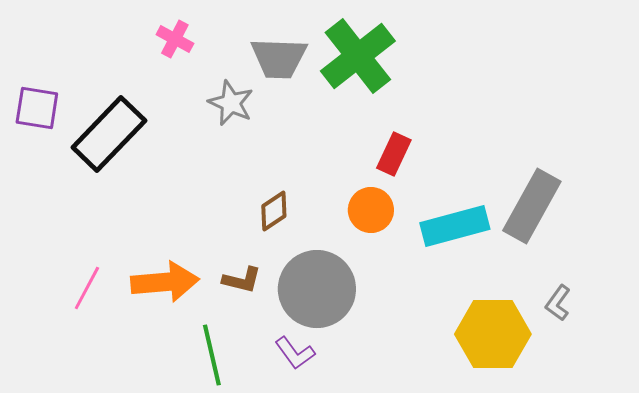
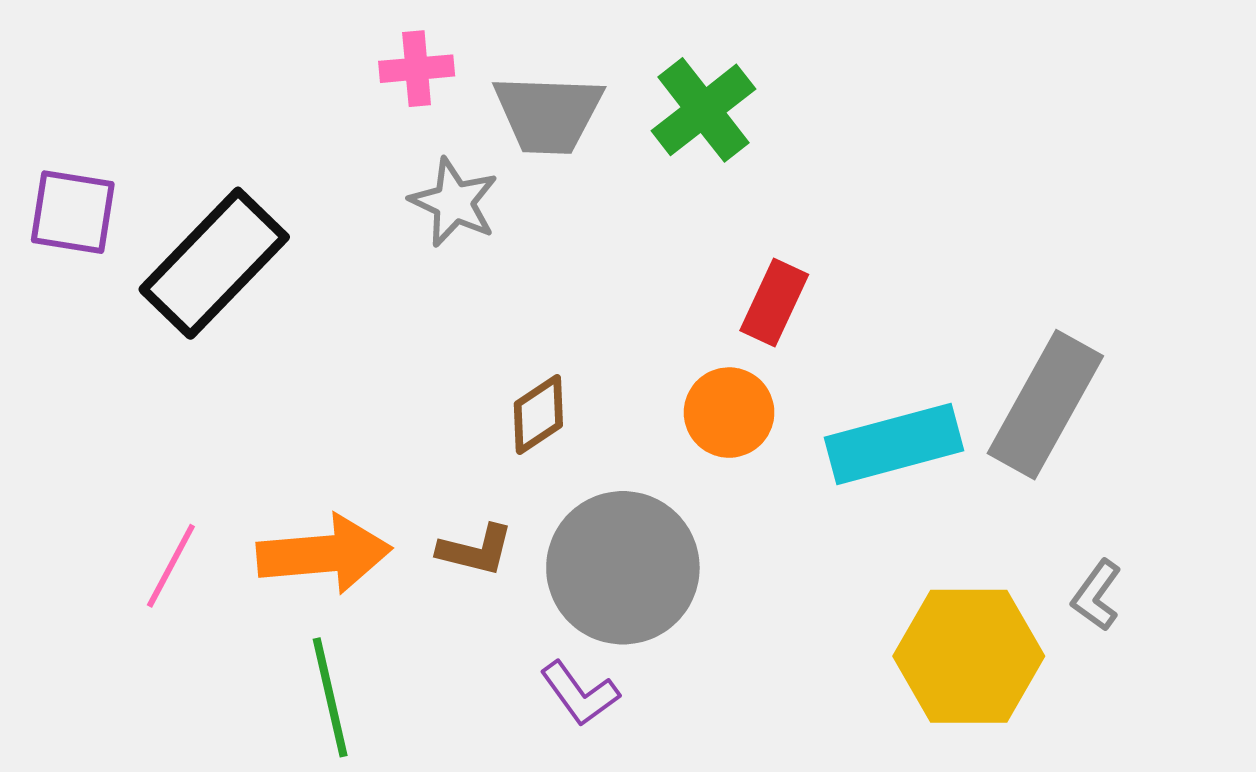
pink cross: (175, 39) -> (417, 69), moved, turned -33
green cross: (358, 56) -> (703, 110), size x0.7
green line: (212, 355) -> (330, 697), moved

